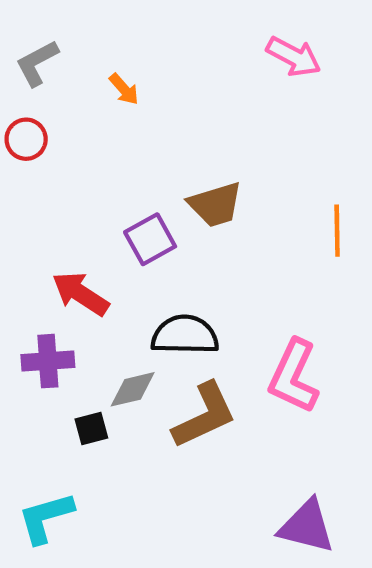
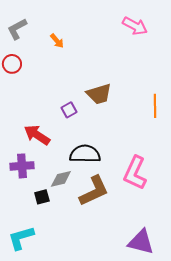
purple square: (150, 239) -> (69, 110), size x0.7

